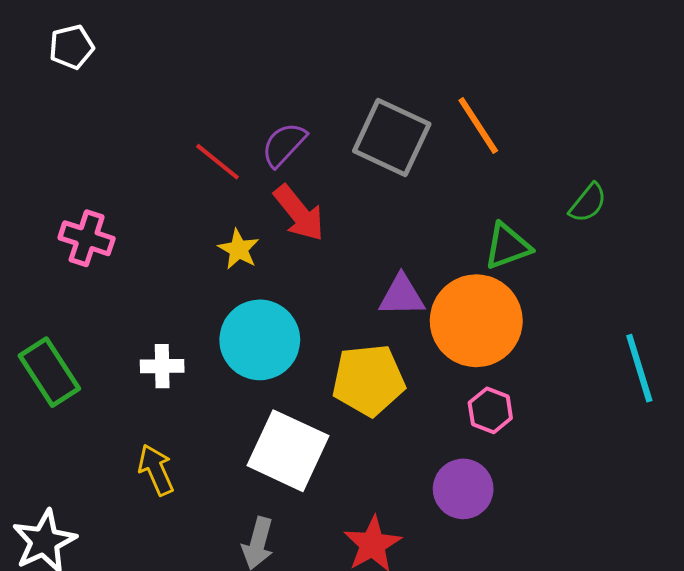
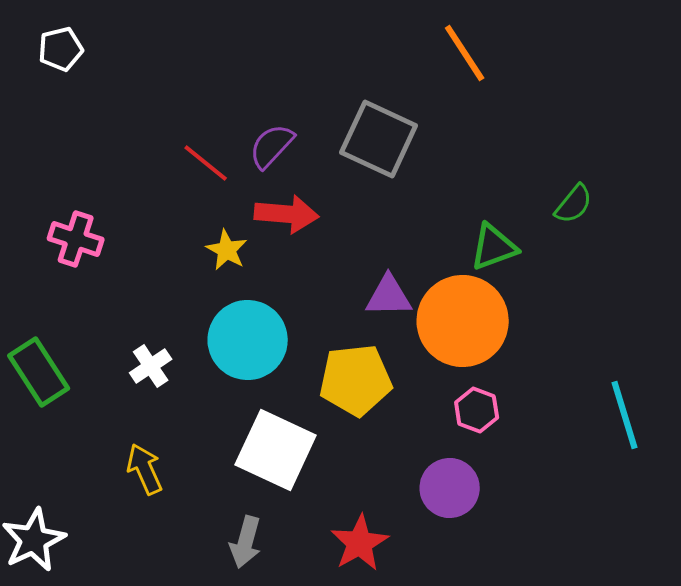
orange line: (478, 125) -> (465, 53), moved
red arrow: (299, 213) -> (287, 214), turned -46
white cross: (162, 366) -> (151, 366), turned -33
cyan line: (639, 368) -> (625, 415), moved

